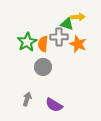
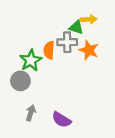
green star: (27, 42) -> (31, 60), moved
gray circle: (43, 67) -> (20, 81), moved

